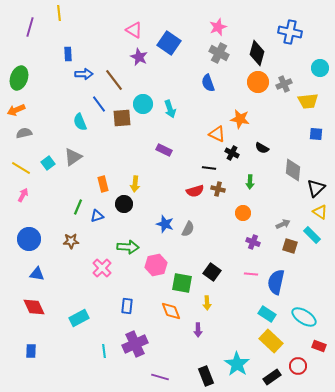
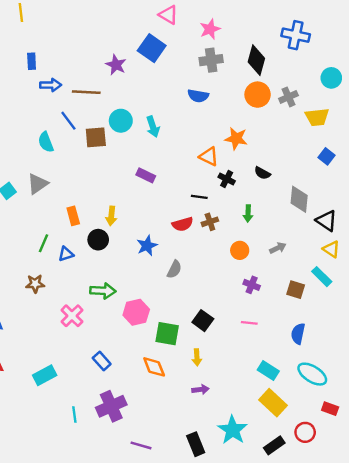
pink triangle: (134, 30) -> (168, 15), moved
gray cross: (219, 53) -> (211, 60), turned -36
brown line: (114, 80) -> (86, 92), turned -50
blue semicircle: (208, 83) -> (198, 96), turned -60
blue square: (316, 134) -> (327, 156), turned 32
black triangle: (316, 188) -> (327, 221), turned -42
brown cross: (218, 189) -> (210, 222), turned -32
blue star: (165, 224) -> (147, 246), moved, turned 30
gray arrow: (283, 224) -> (278, 248), moved
blue semicircle: (276, 282) -> (298, 334), moved, size x0.7
blue rectangle: (127, 306) -> (102, 361), turned -49
purple arrow: (198, 330) -> (200, 390), moved, turned -96

